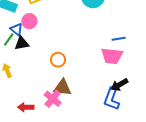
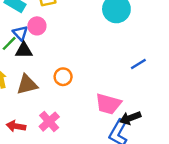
blue line: (119, 39) -> (138, 64), turned -32
pink trapezoid: (112, 56) -> (108, 104), moved
brown triangle: (62, 88) -> (27, 85), moved, turned -30

